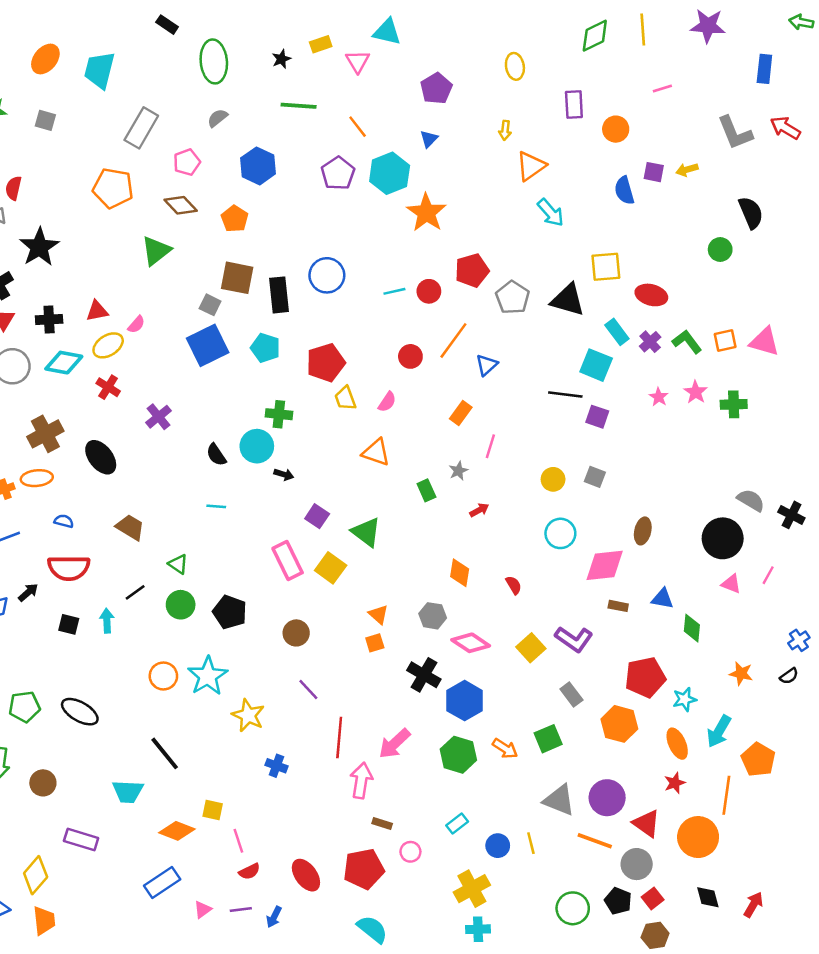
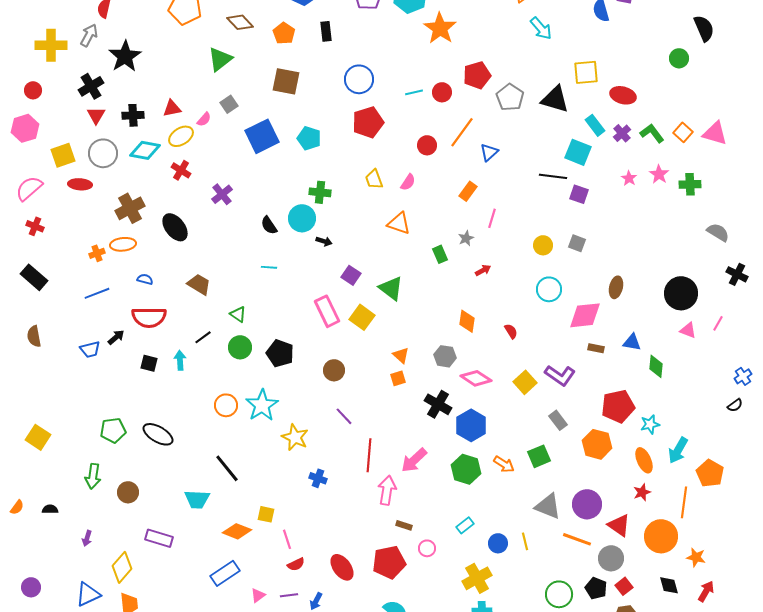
black rectangle: (279, 295) -> (326, 31), moved, size x0.7
gray square: (210, 305) -> (229, 104), moved, turned 30
orange square: (725, 340) -> (683, 132), turned -36
red pentagon: (326, 363) -> (368, 122), moved
gray semicircle: (751, 500) -> (718, 232), moved
orange star: (741, 674) -> (696, 557), moved

